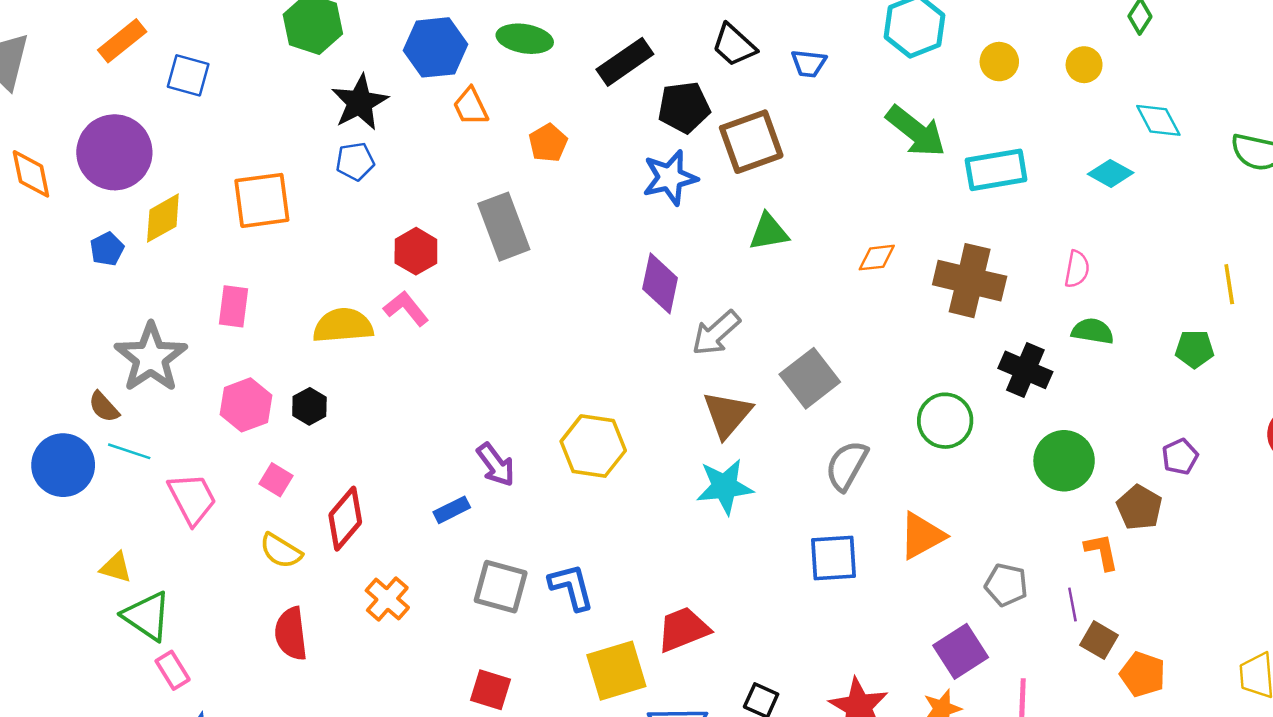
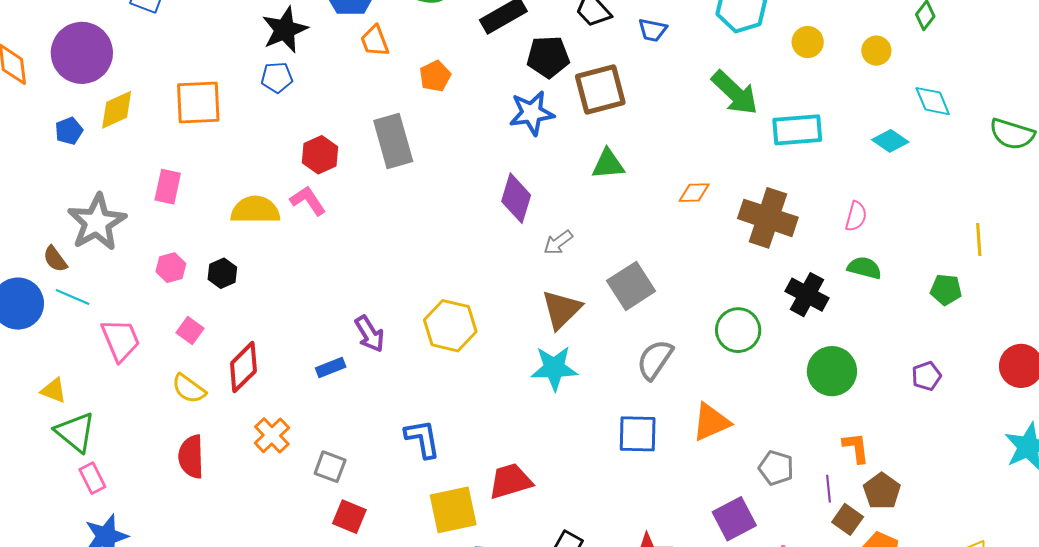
gray arrow: (716, 333) -> (558, 243), size x0.7
pink hexagon: (246, 405) -> (171, 268), size x0.7
brown pentagon: (1139, 507) -> (882, 491), moved
gray square: (501, 587) -> (330, 467), moved, size x0.7

